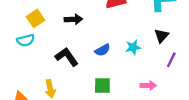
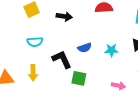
cyan semicircle: (26, 40) -> (35, 42), moved
black L-shape: (67, 57) -> (62, 59), moved

